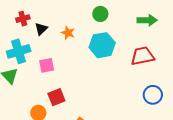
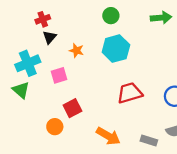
red cross: (23, 19) -> (43, 19), moved
orange star: (68, 33) -> (77, 50), moved
red trapezoid: (143, 56) -> (130, 93), moved

